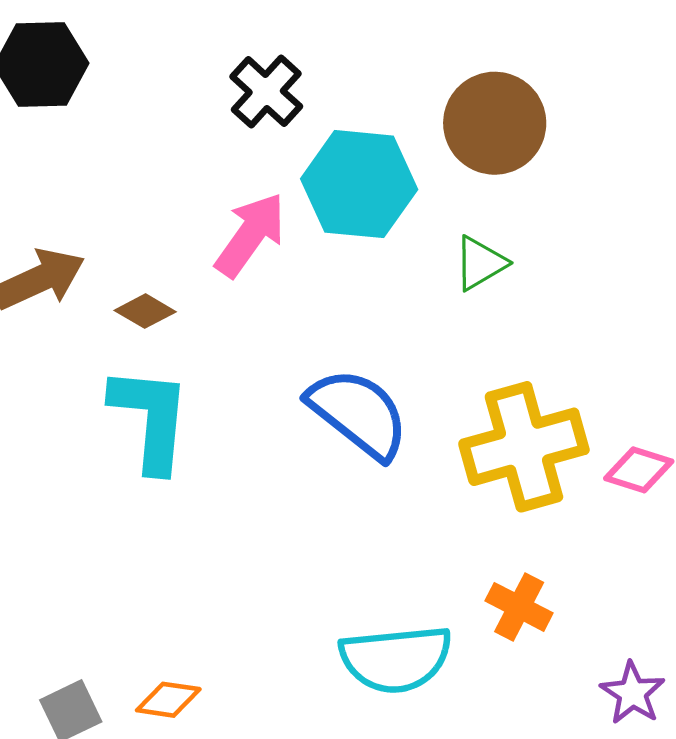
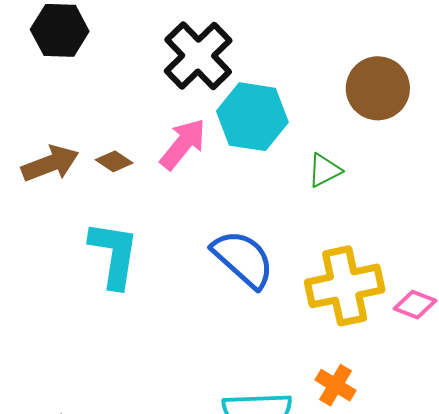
black cross: (266, 92) -> (198, 56), size x1.5
brown circle: (495, 123) -> (378, 88), moved
brown diamond: (145, 311) -> (114, 161), moved

